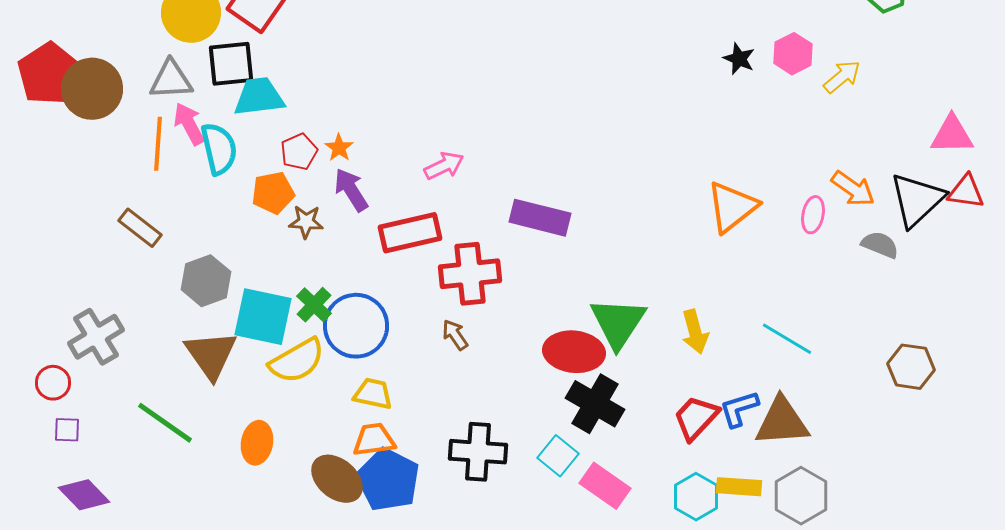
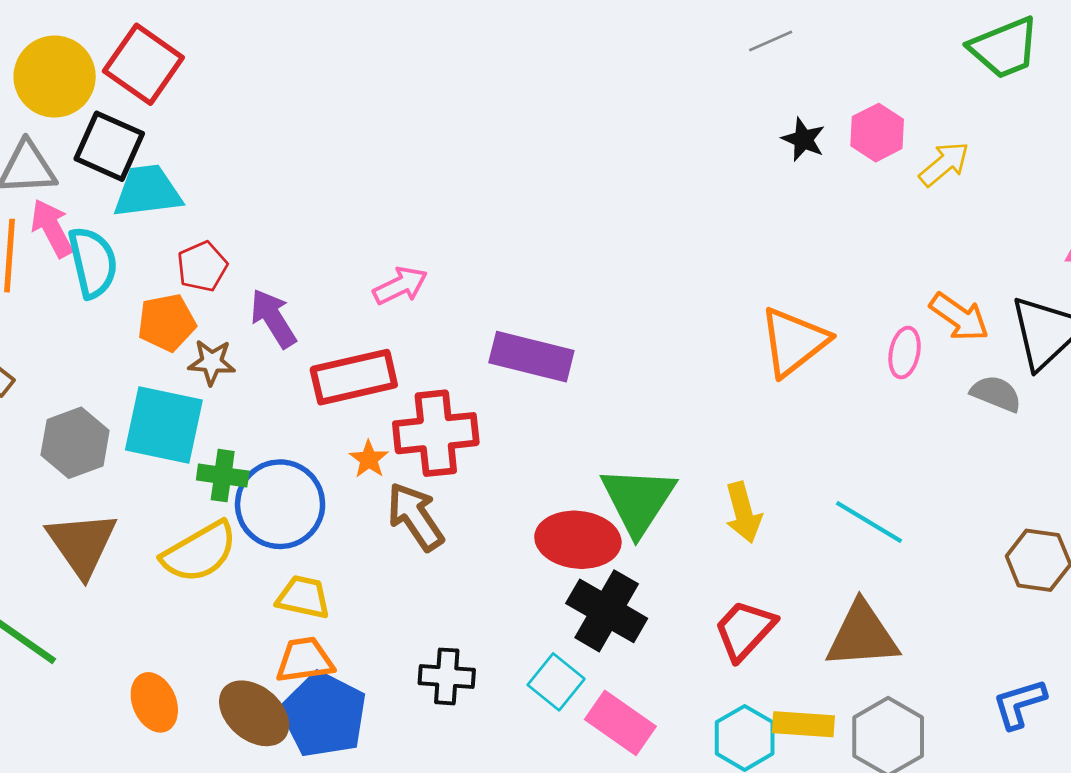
black square: (231, 64) -> (109, 146), turned 30
orange star: (339, 148) -> (369, 459), moved
green cross: (314, 305) -> (223, 476), turned -36
cyan square: (263, 317) -> (164, 425), moved
brown arrow: (455, 335) -> (415, 517), size x1.6
blue L-shape: (739, 409) -> (1019, 704), moved
orange ellipse: (257, 443) -> (154, 702), moved, turned -33
black cross: (478, 452) -> (447, 676), size x0.7

